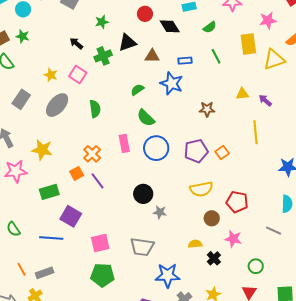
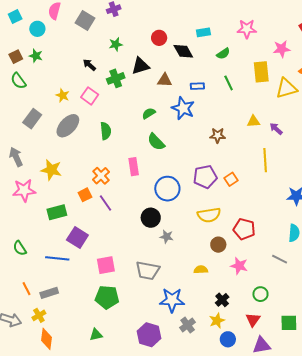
blue circle: (156, 148) -> (167, 189), moved
black cross: (214, 258) -> (222, 300), moved

